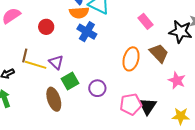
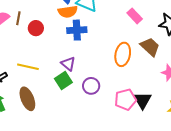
blue cross: (87, 32) -> (77, 30), turned -30
brown line: (25, 56) -> (18, 18), moved
purple triangle: (56, 62) -> (68, 64), moved
brown ellipse: (54, 99) -> (27, 99), moved

